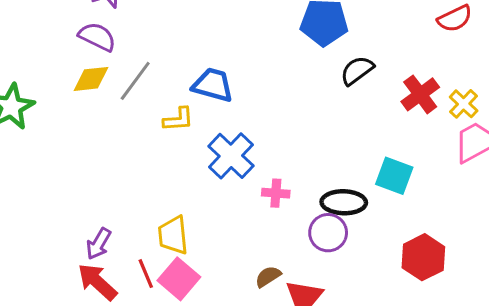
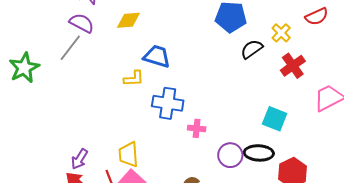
yellow diamond: (91, 79) -> (128, 20), moved
gray line: (135, 81) -> (70, 48), moved
yellow cross: (464, 104) -> (281, 33), moved
blue cross: (231, 156) -> (168, 103), turned -36
black ellipse: (344, 202) -> (259, 153), moved

